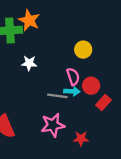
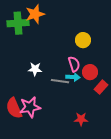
orange star: (29, 20) -> (35, 14), turned 30
white star: (29, 63) -> (35, 69), moved
pink star: (53, 125) -> (30, 107), moved

